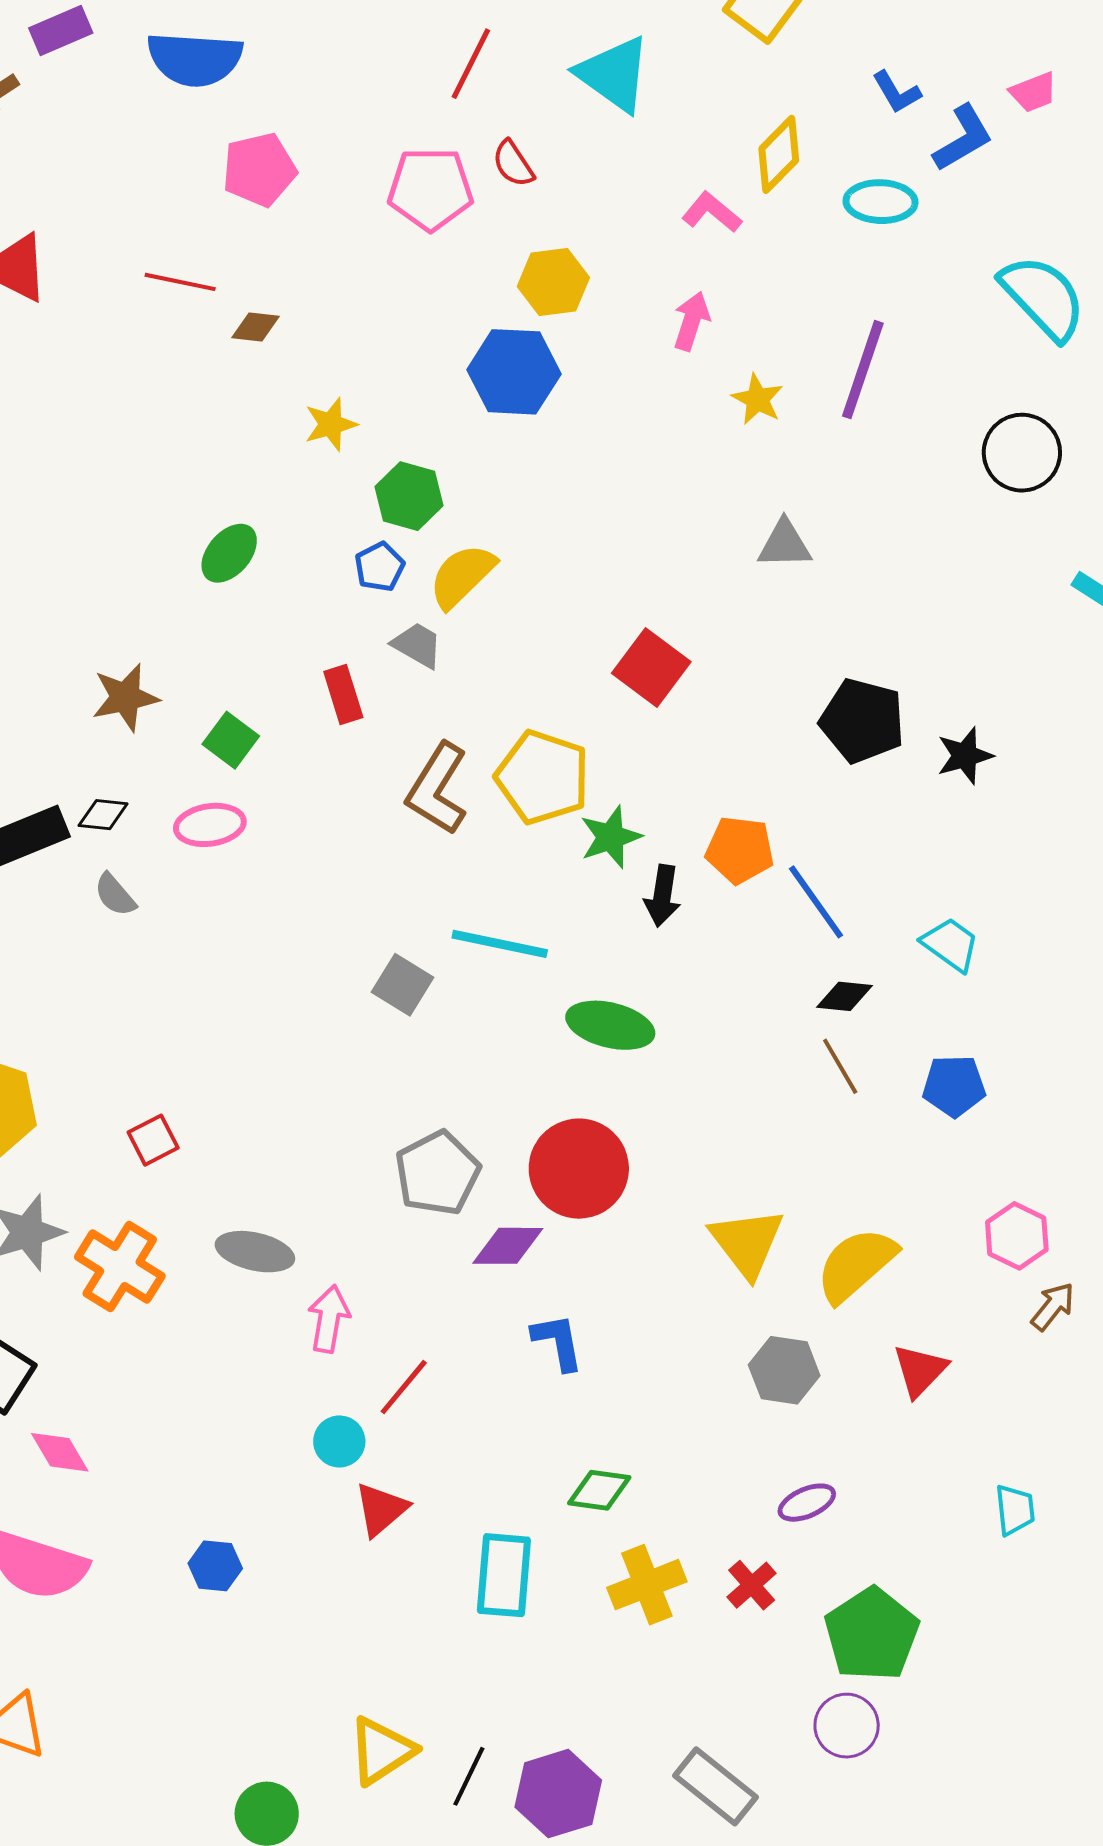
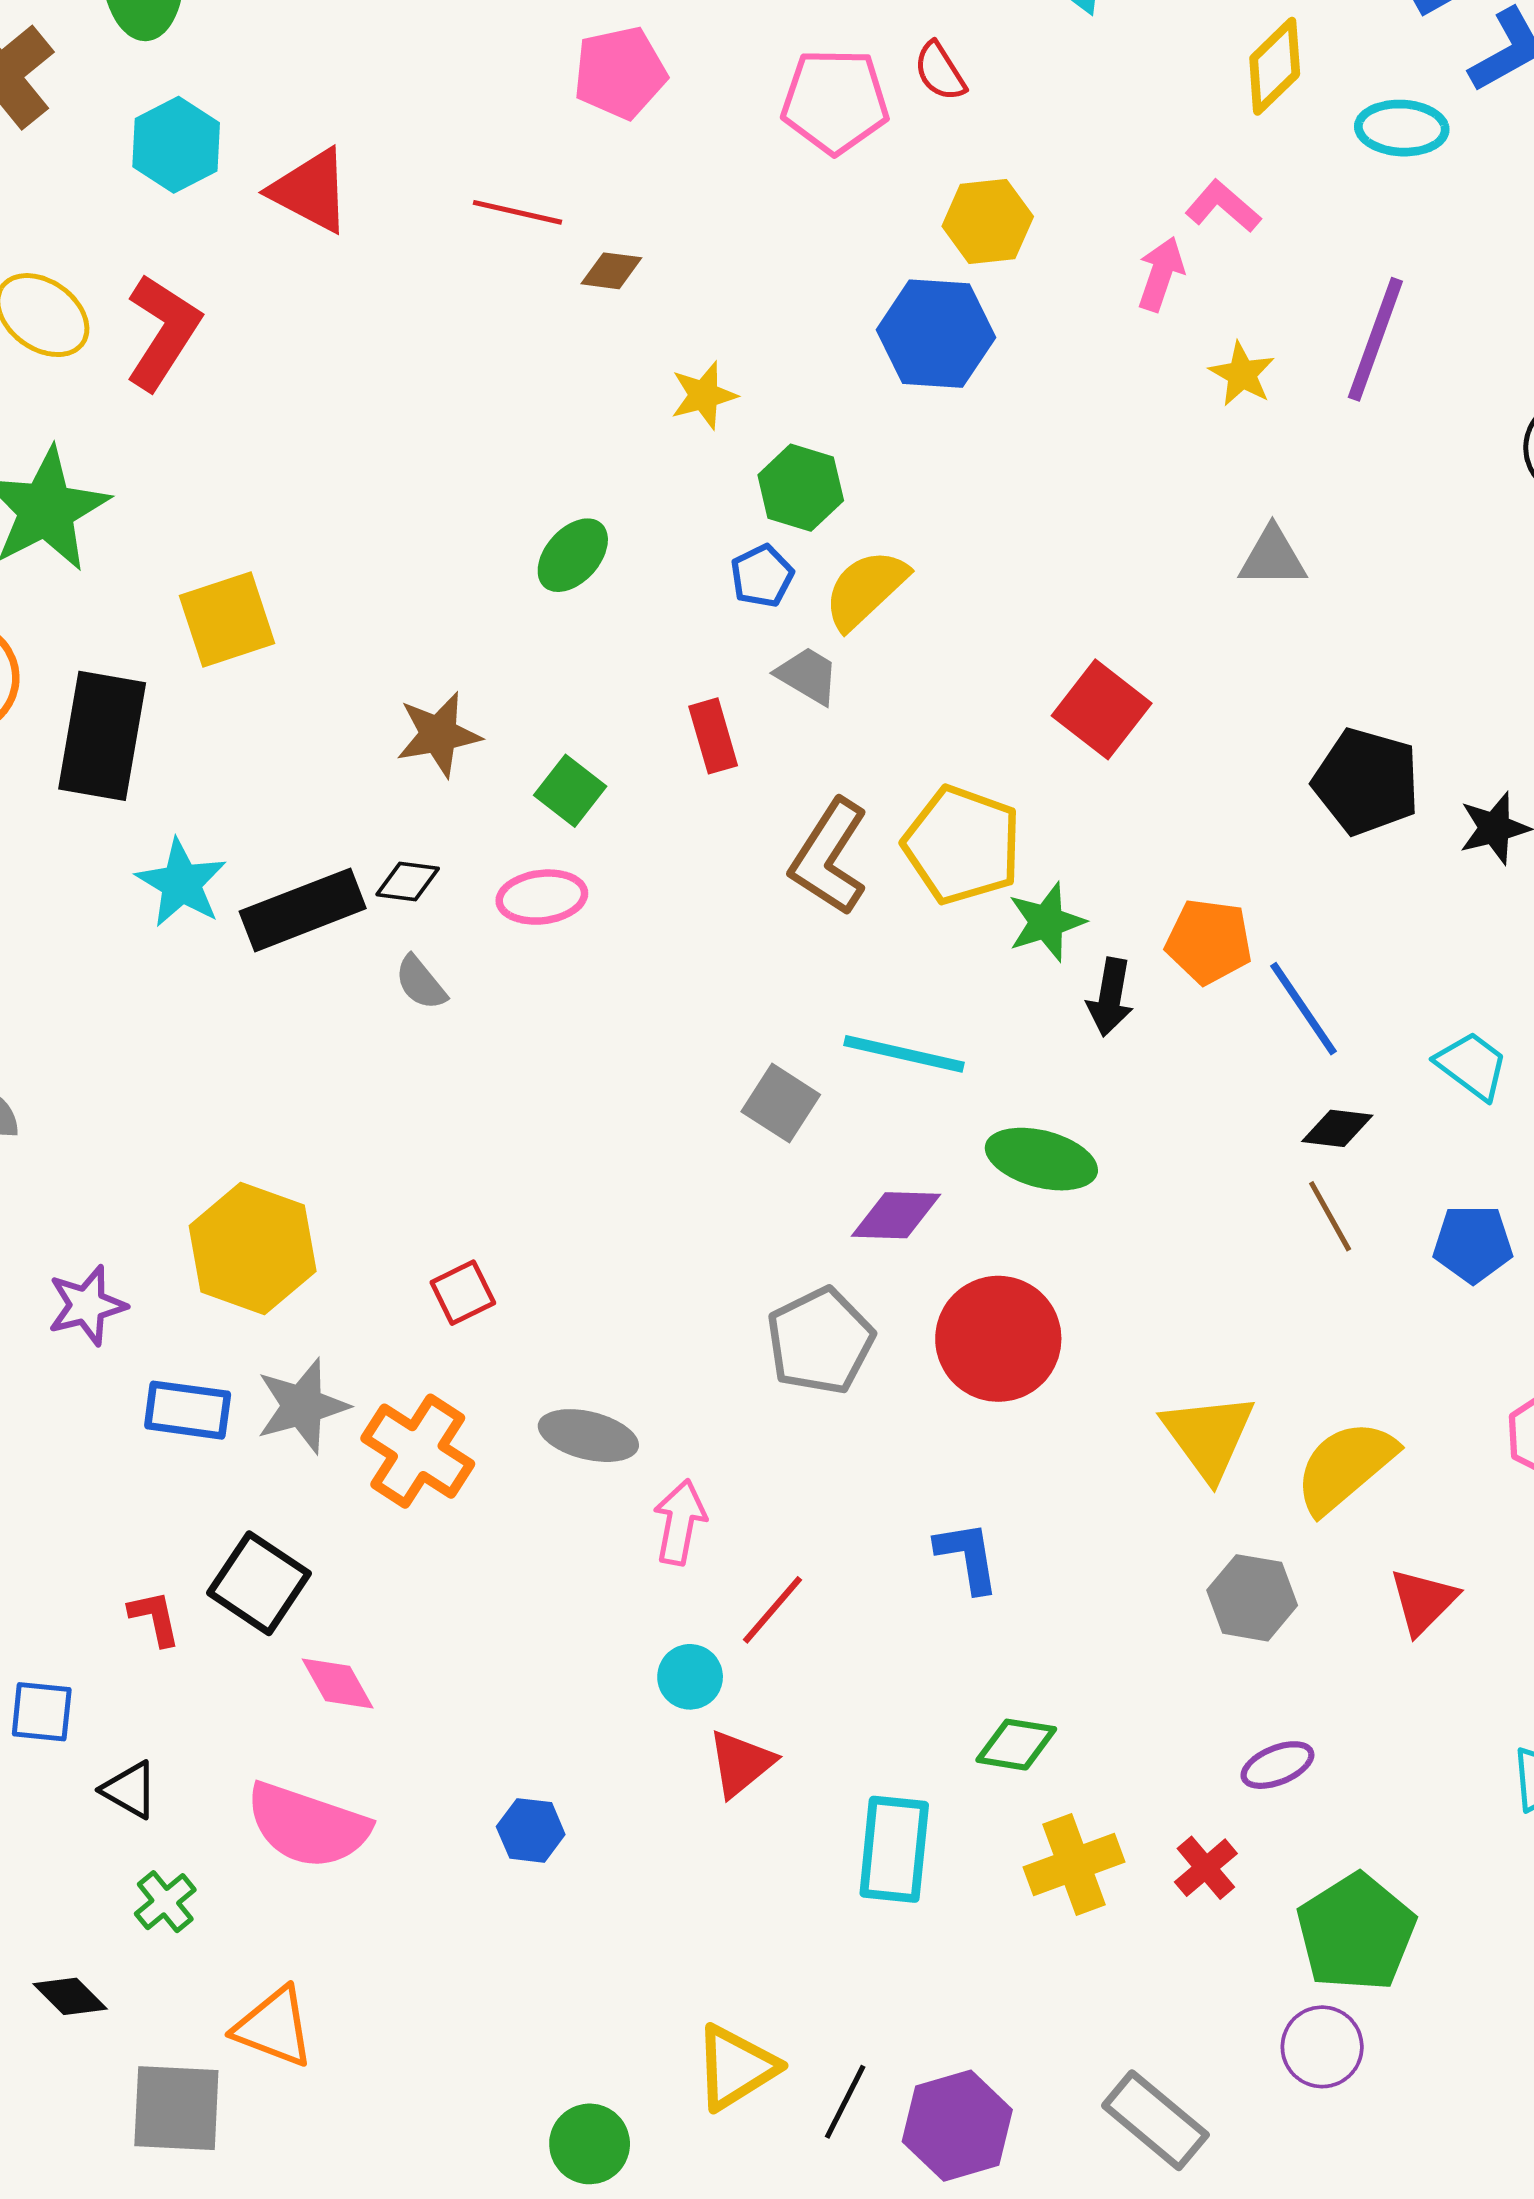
pink L-shape: (712, 212) -> (1223, 206), moved
purple diamond: (508, 1246) -> (896, 1215), moved

